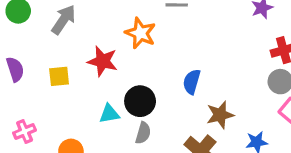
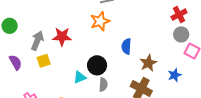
gray arrow: (64, 20) -> (37, 41), moved
orange star: (140, 33) -> (100, 21), moved, turned -30
red star: (103, 61) -> (62, 37), moved

